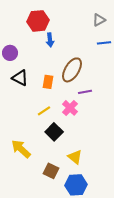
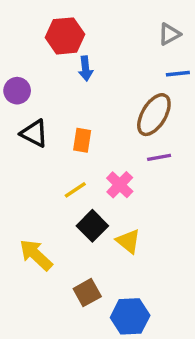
brown ellipse: (72, 70) -> (154, 115), moved
purple line: (85, 92) -> (159, 157), moved
yellow triangle: (75, 157) -> (128, 241), moved
brown square: (51, 171) -> (87, 293), turned 35

